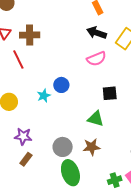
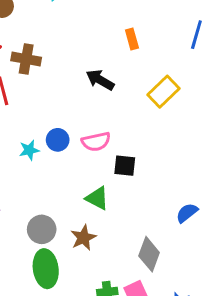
black arrow: (97, 33) -> (100, 80), moved
pink semicircle: (96, 59) -> (96, 142), moved
brown star: (92, 147) -> (83, 238), turned -30

